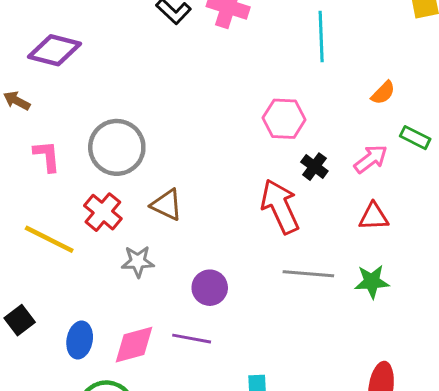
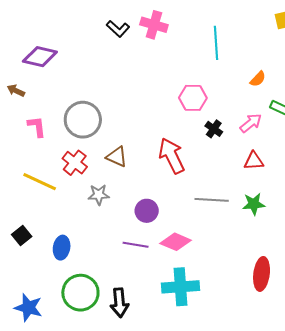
red arrow: (280, 206) -> (172, 156), moved
pink diamond: (134, 345) -> (176, 242), moved, turned 40

